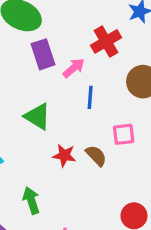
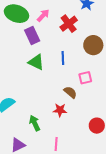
pink arrow: (74, 68) -> (43, 16), moved
green triangle: (37, 116) -> (36, 62), moved
red star: (64, 155) -> (60, 110), moved

